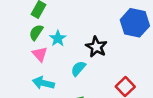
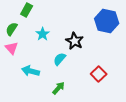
green semicircle: (36, 32) -> (12, 29), moved
pink triangle: (40, 54) -> (12, 48), moved

